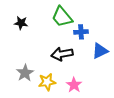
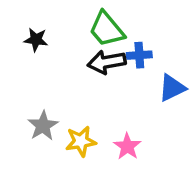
black arrow: (62, 54) -> (107, 62), moved

